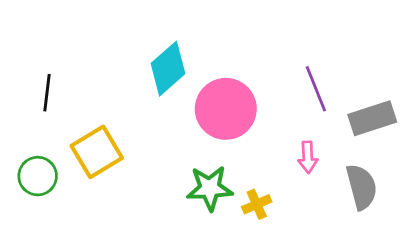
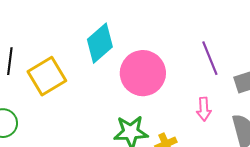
yellow square: (97, 152) -> (47, 76), moved

